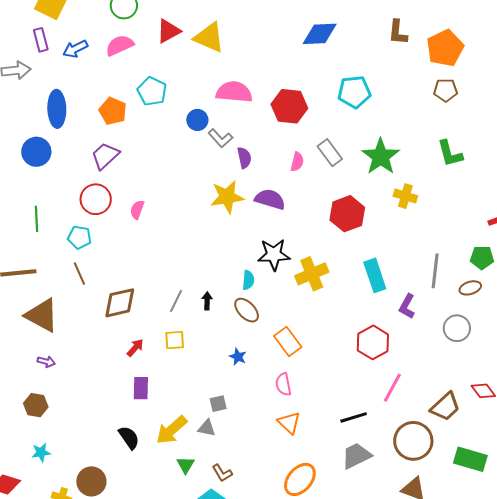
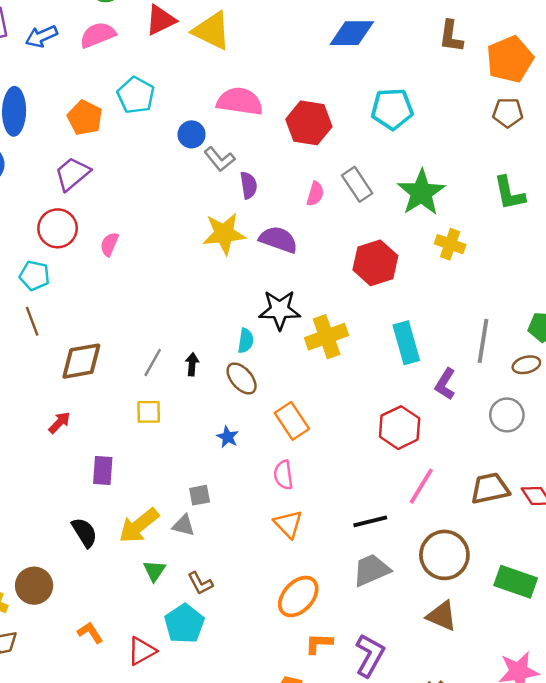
red arrow: (135, 348) -> (59, 423), moved
brown trapezoid: (445, 407) -> (490, 488), moved, turned -152

